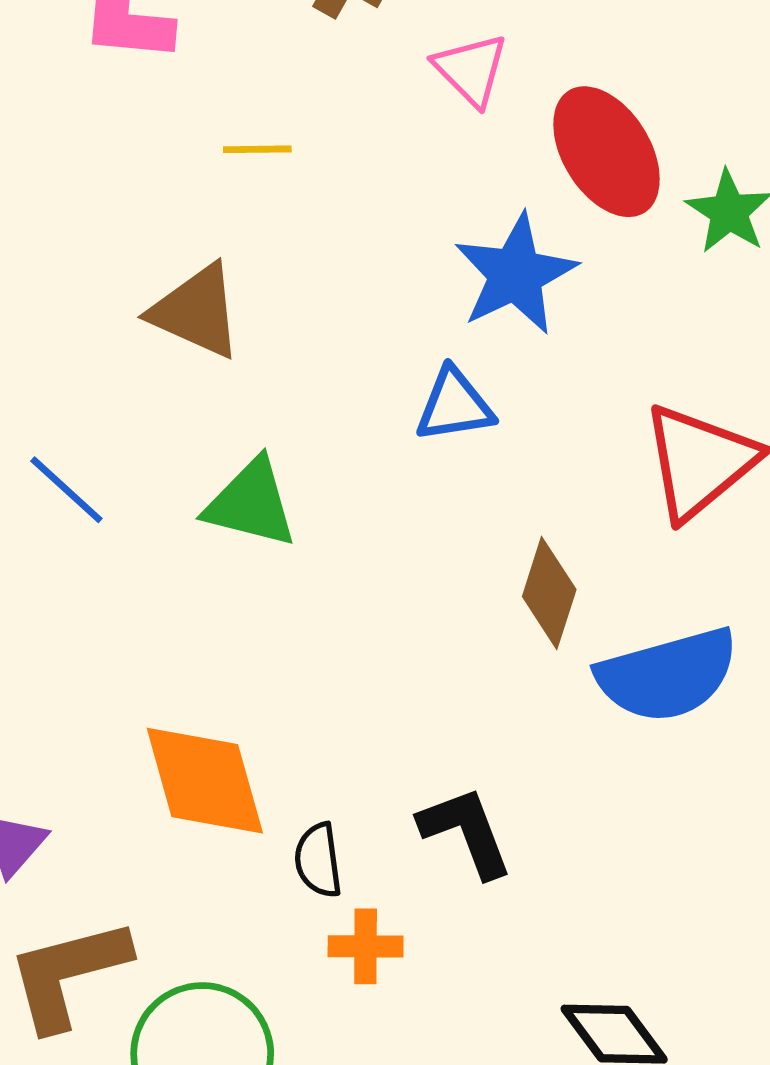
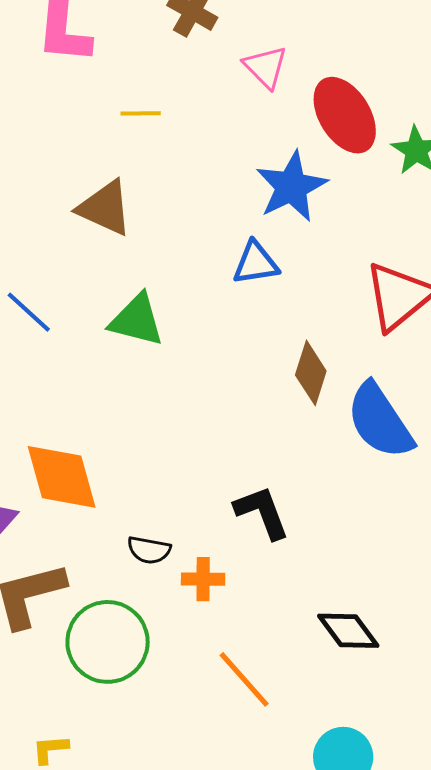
blue semicircle: (668, 675) -> (380, 421), turned 72
orange diamond: (205, 781) -> (62, 477), moved
black semicircle: (318, 860) -> (149, 550), moved, turned -72

